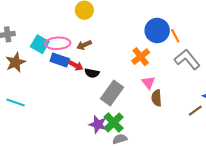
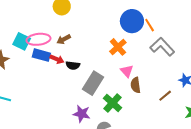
brown line: (195, 111) -> (165, 96), moved
green cross: (114, 122) -> (113, 103), moved

